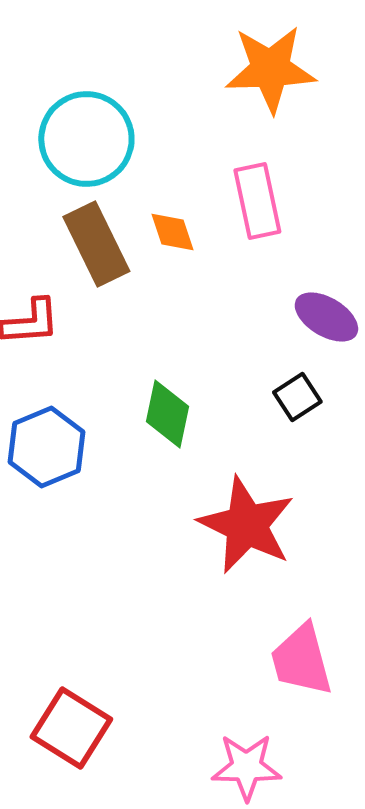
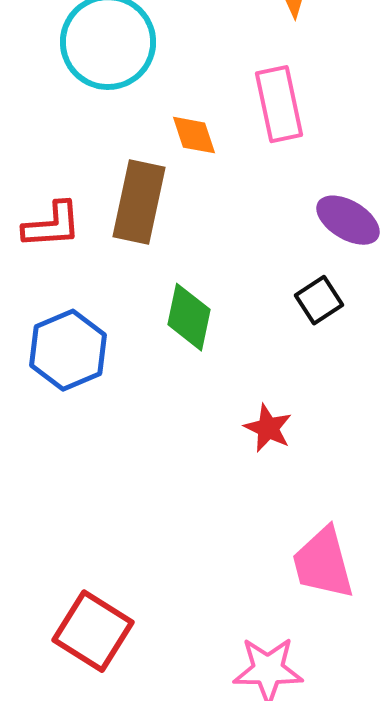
brown rectangle: (96, 244) -> (139, 202), moved, turned 38
red star: (246, 525) -> (268, 428), size x0.5

